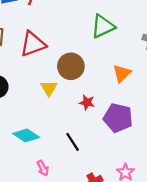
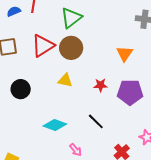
green triangle: (103, 26) -> (71, 18), moved
brown circle: (71, 66) -> (71, 48), moved
yellow triangle: (49, 88) -> (65, 80), turned -35

